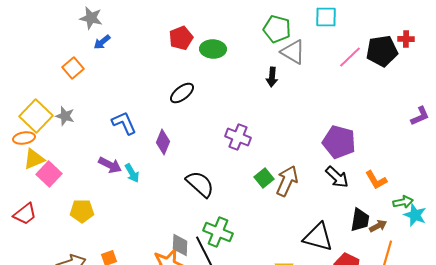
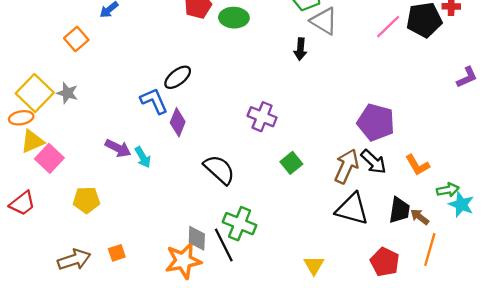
black ellipse: (182, 93) -> (178, 77), moved
purple L-shape: (420, 116) -> (467, 77), moved
blue L-shape: (124, 123) -> (154, 101), moved
brown arrow: (287, 181) -> (346, 166), moved
brown arrow: (378, 226) -> (420, 217), turned -114
black triangle: (318, 237) -> (352, 209), moved

